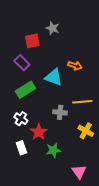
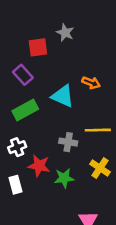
white cross: (21, 119) -> (17, 147), turned 32
red star: (39, 132) -> (39, 166), turned -30
green star: (53, 150) -> (64, 178), moved

